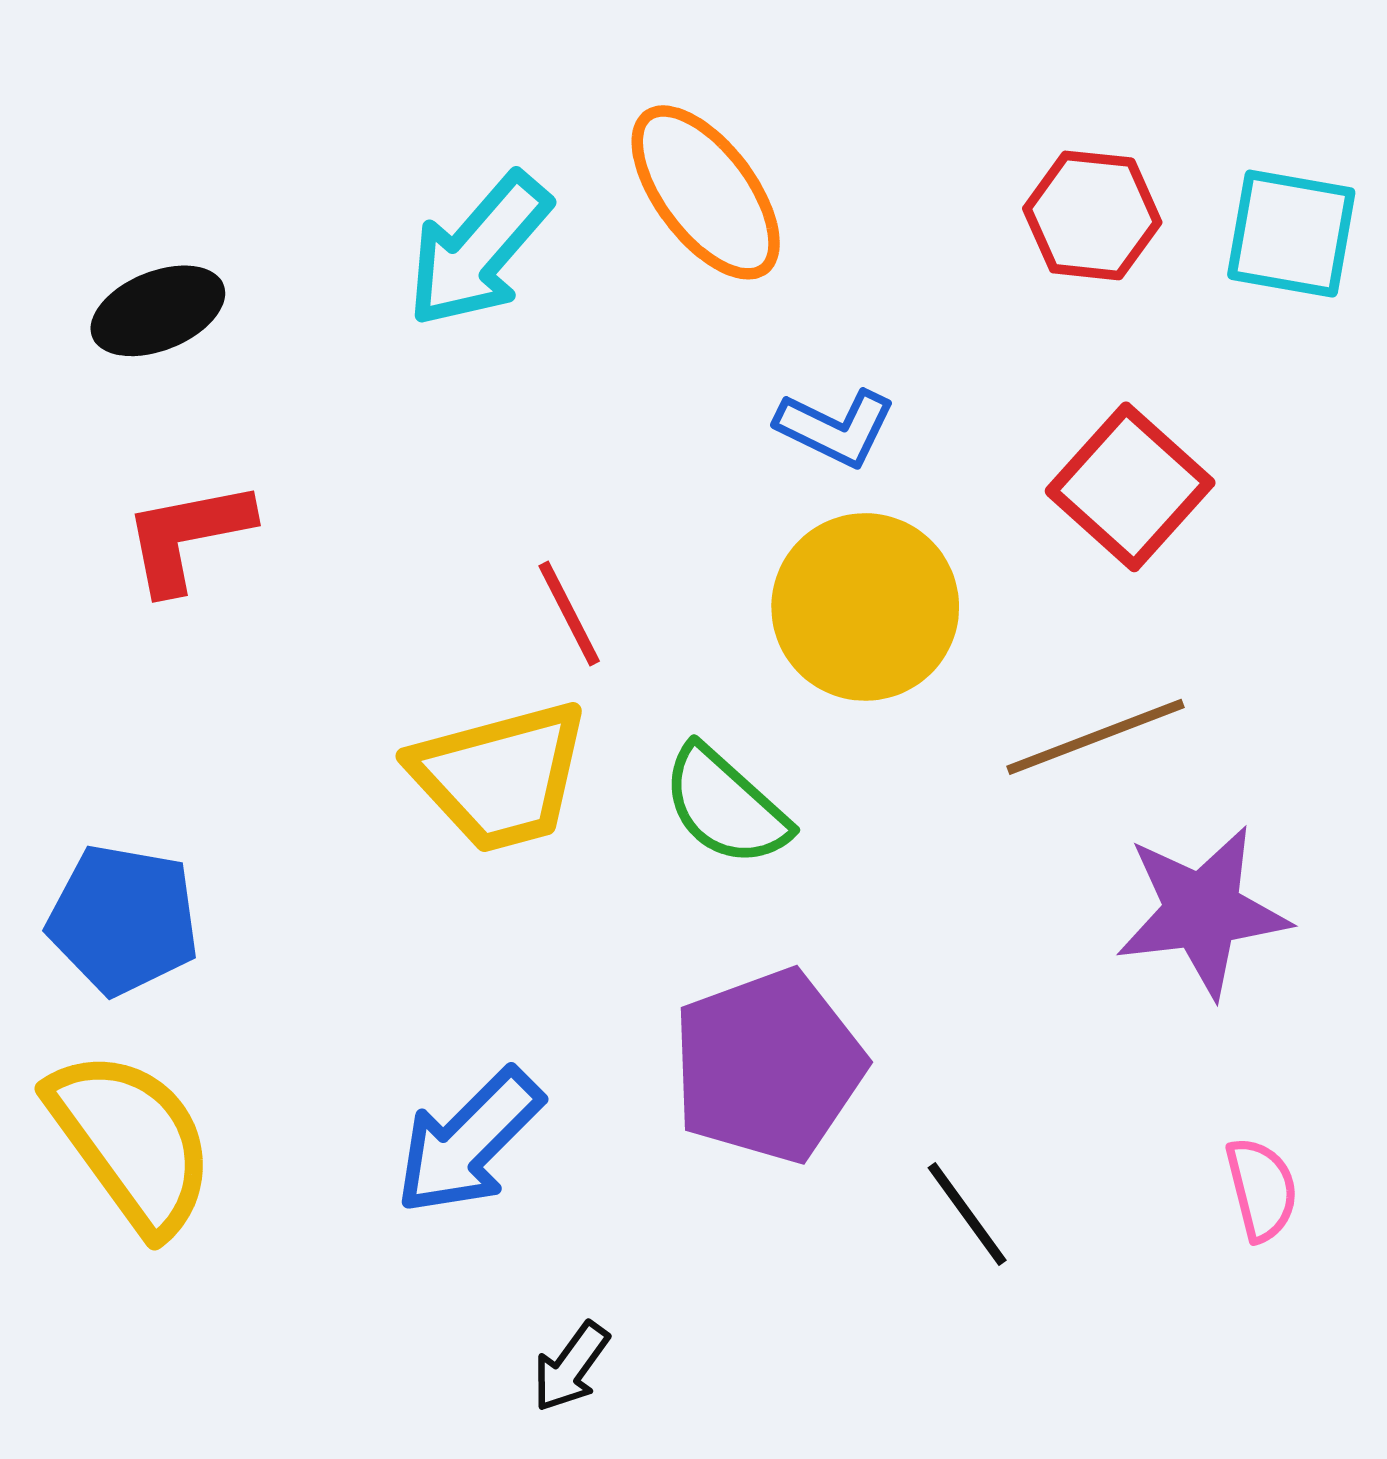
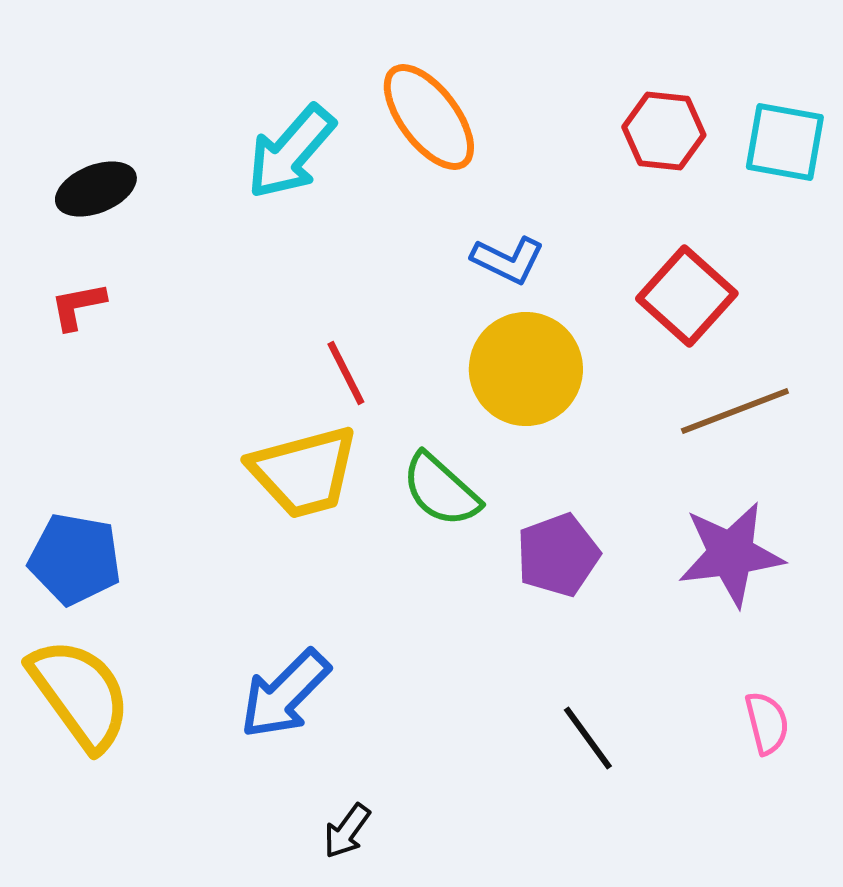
red L-shape: (188, 536) -> (78, 306), moved, size x0.7
brown line: (1095, 737) -> (735, 411), moved
purple pentagon: (768, 1066) -> (558, 555), moved, size x0.7

